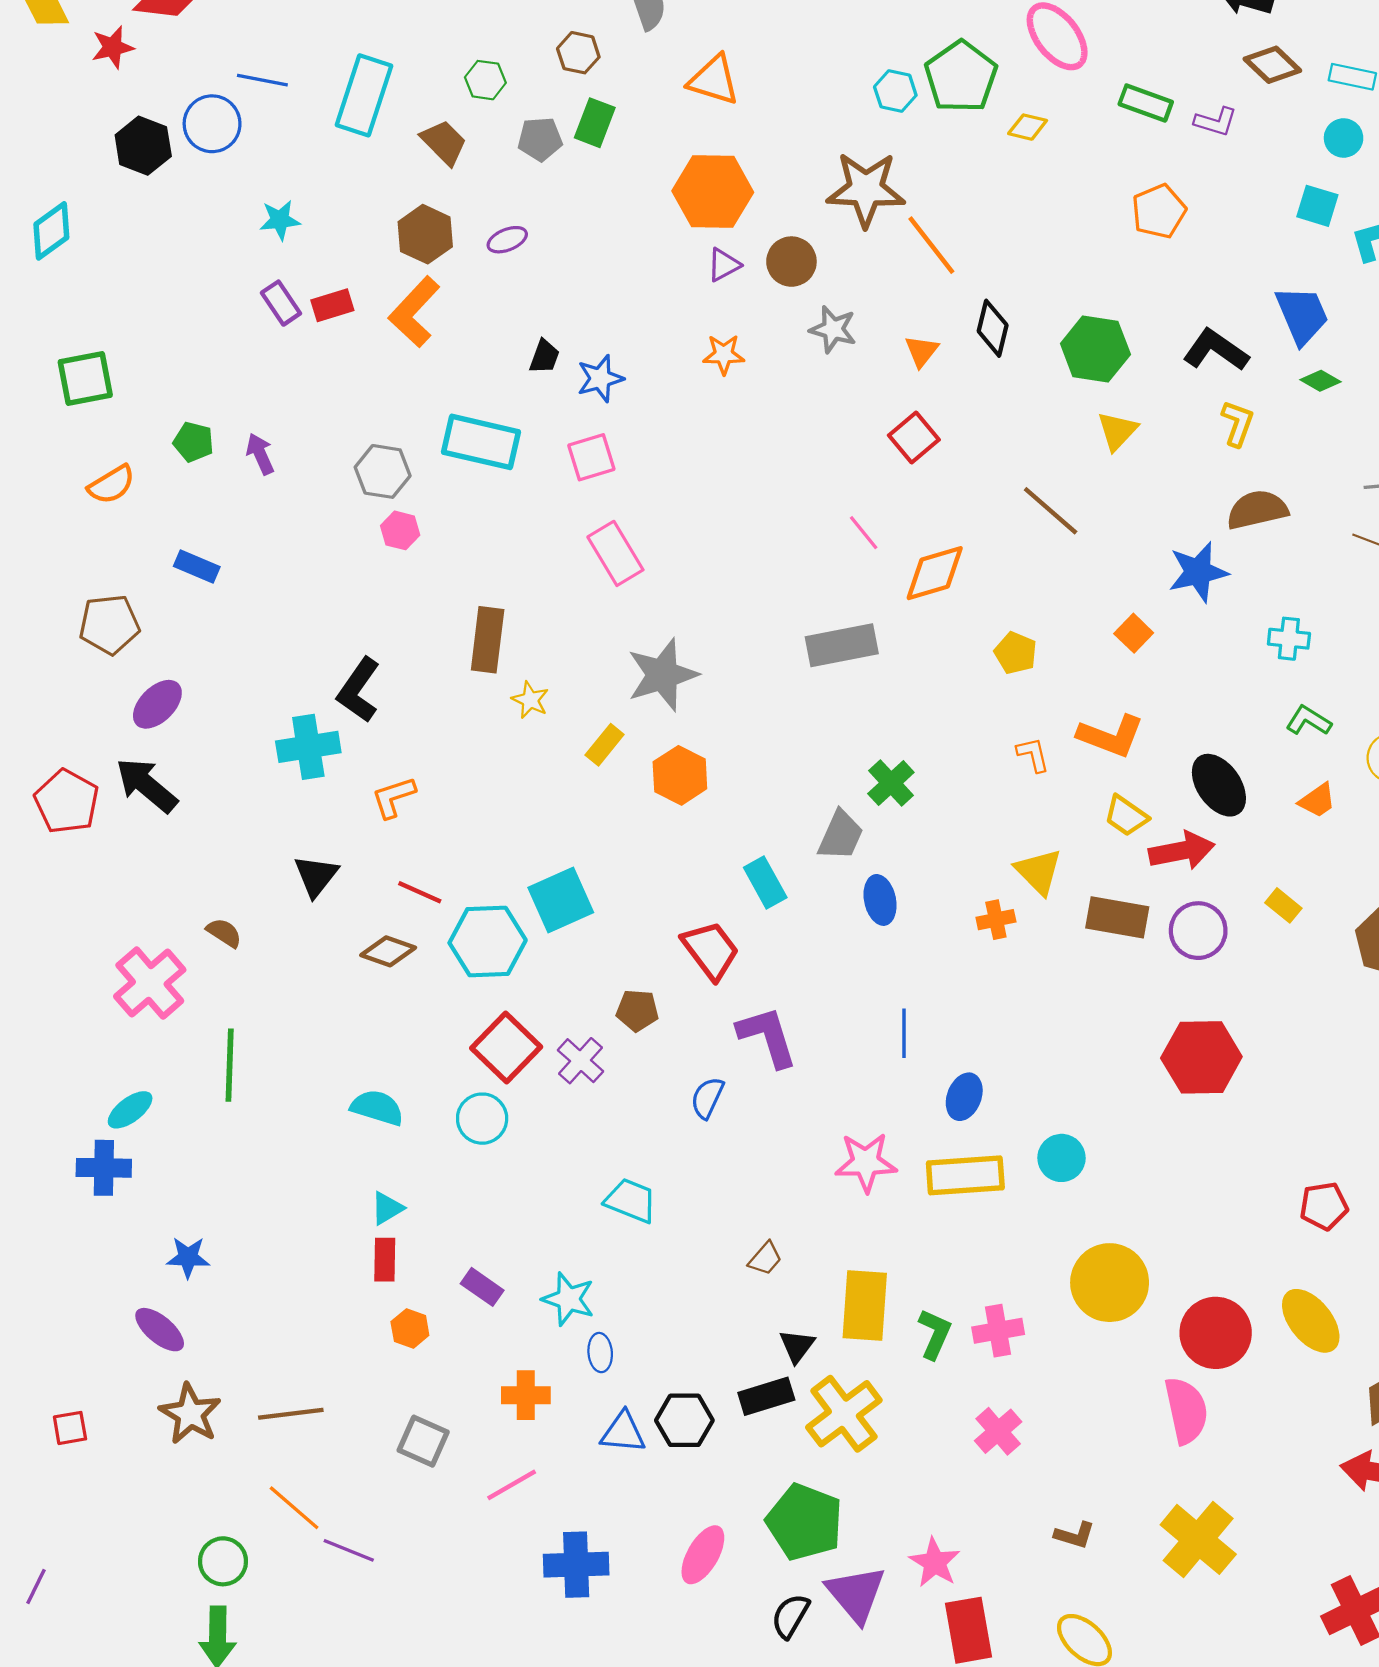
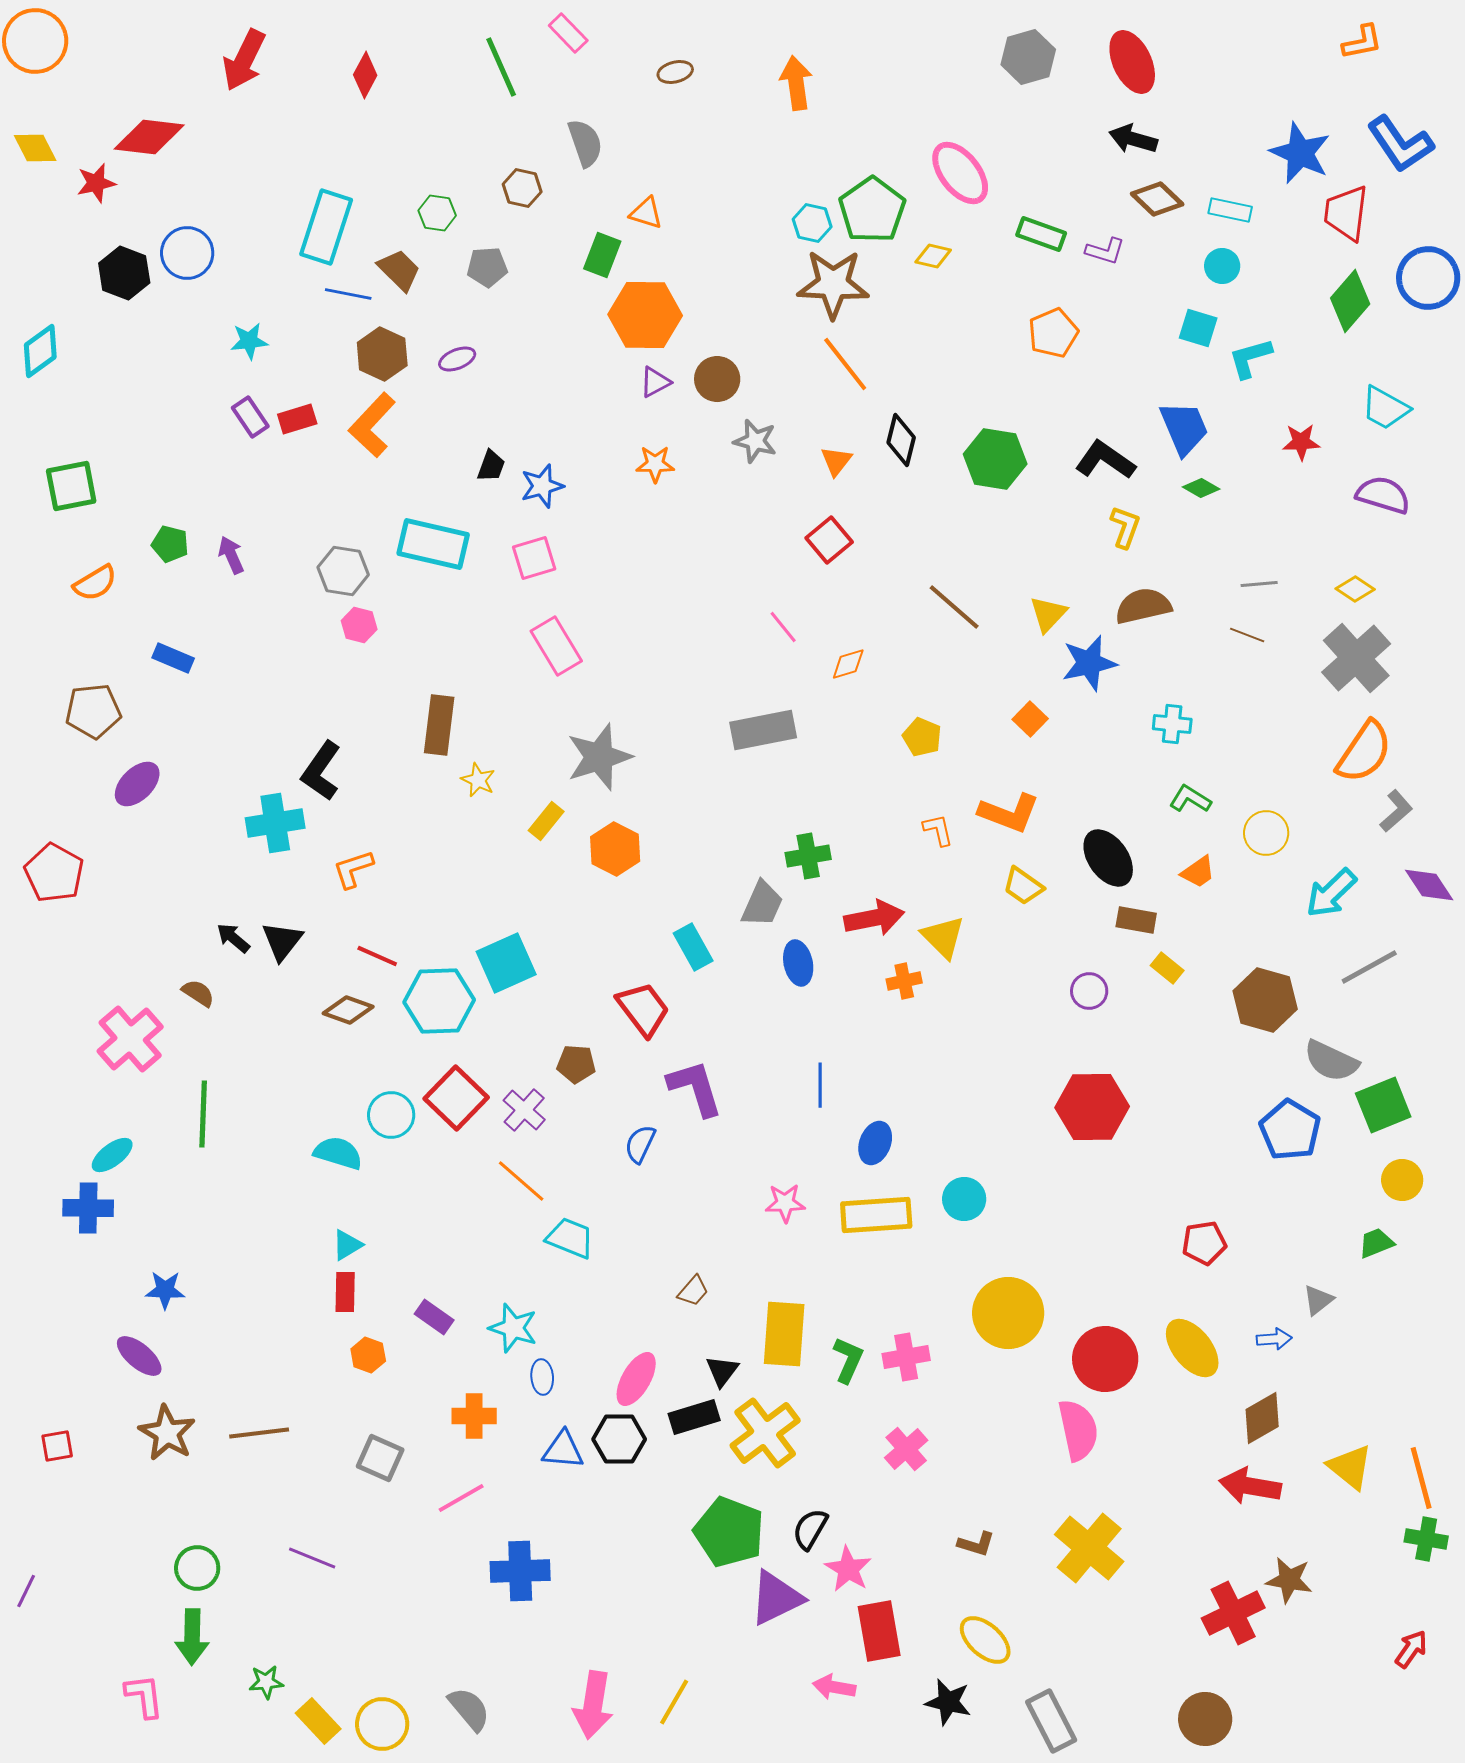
blue line: (262, 80) -> (348, 294), moved
orange triangle: (714, 80) -> (646, 213), size x0.7
green rectangle: (595, 123) -> (602, 255), moved
brown star: (866, 189) -> (833, 284), moved
yellow triangle: (1117, 431) -> (1048, 614), moved
orange diamond: (935, 573) -> (848, 664), size x0.6
green cross: (891, 783) -> (808, 856), turned 33
black arrow: (146, 785) -> (233, 938), moved, size x0.6
red arrow: (1182, 851) -> (874, 918), moved
brown rectangle: (1117, 917) -> (1136, 920), moved, size x0.7
purple circle: (1198, 931) -> (1089, 991), size x0.7
cyan circle: (482, 1119) -> (391, 1115), moved
pink star: (866, 1162) -> (785, 1203), size x0.7
orange line: (294, 1508) -> (521, 1181), moved
pink ellipse: (703, 1555) -> (636, 1379), moved
purple triangle: (856, 1594) -> (776, 1598), turned 44
black semicircle: (790, 1616) -> (810, 1529), moved

